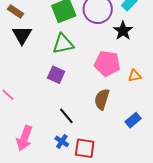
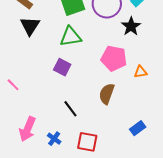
blue rectangle: (133, 120) -> (138, 128), moved
blue cross: (62, 141) -> (54, 139), moved

